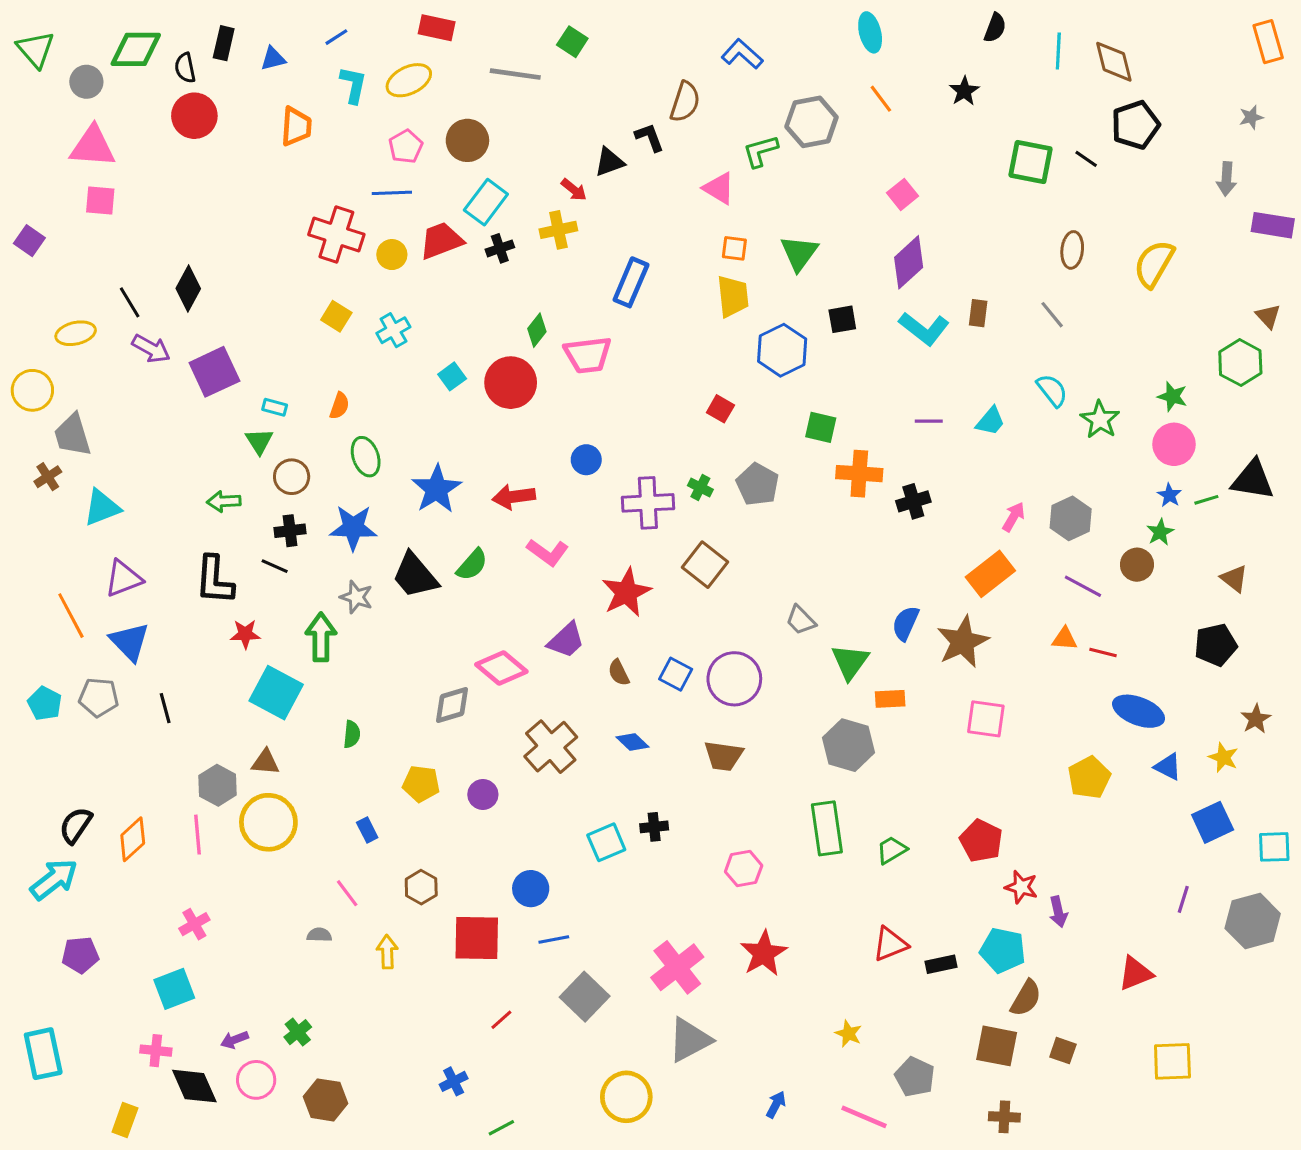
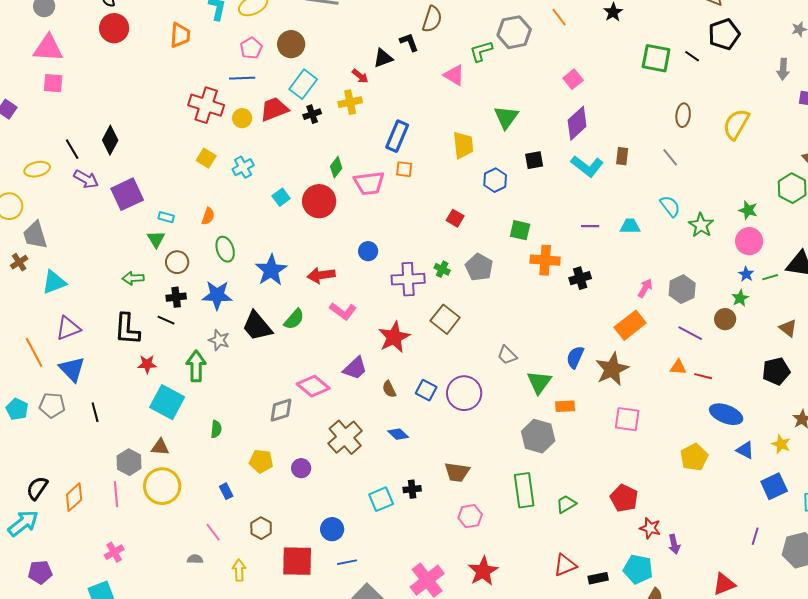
orange square: (734, 248) -> (404, 169), moved
blue hexagon: (782, 350) -> (495, 180), size x0.7
cyan trapezoid: (990, 421) -> (630, 226), turned -130
brown trapezoid: (724, 756) -> (457, 472), moved

